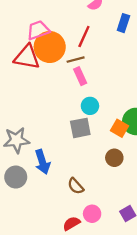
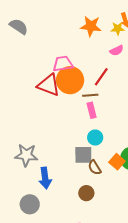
brown circle: (114, 158) -> (86, 193), moved
gray circle: (16, 177) -> (30, 204), moved
brown semicircle: (76, 186) -> (95, 168), moved

